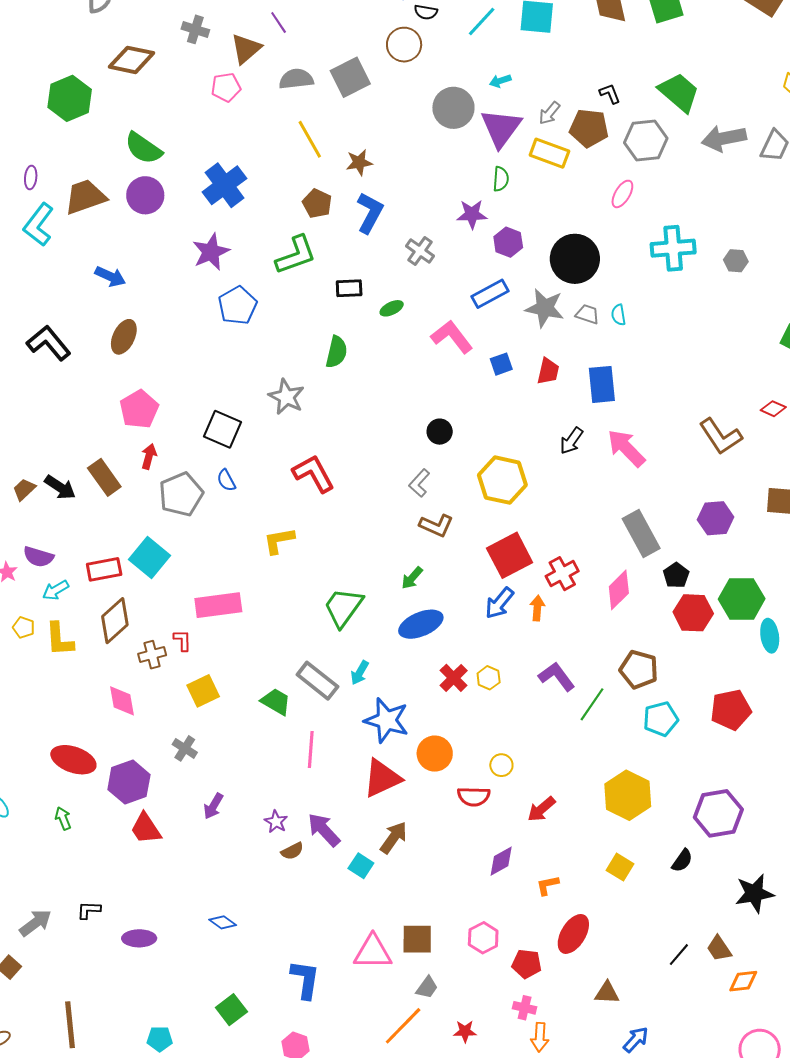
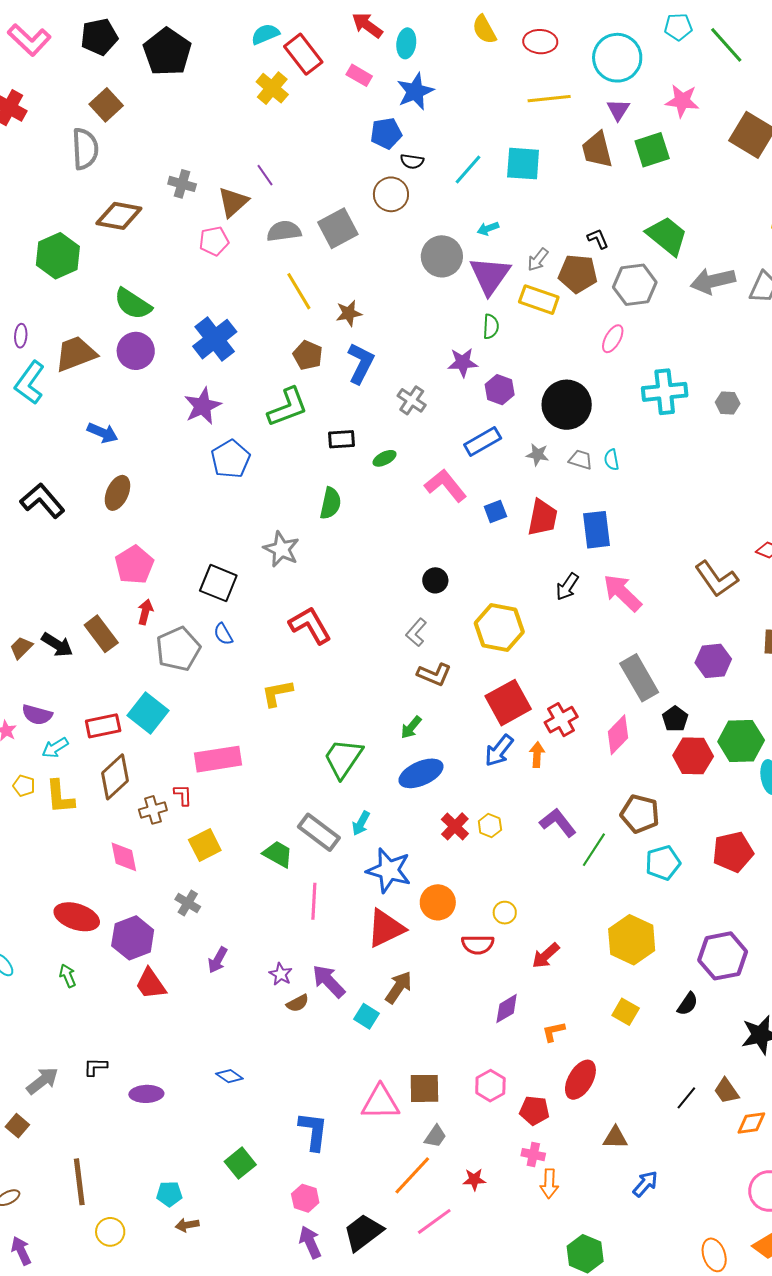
gray star: (545, 308) -> (538, 455), size x0.6
red trapezoid: (548, 371) -> (542, 518), size x1.4

